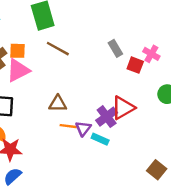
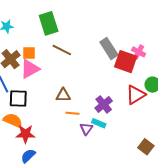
gray rectangle: (115, 48) -> (109, 48), size x1.5
red square: (135, 65) -> (126, 62), size x1.6
red triangle: (123, 108) -> (136, 95), moved
purple triangle: (83, 128) -> (86, 129), moved

